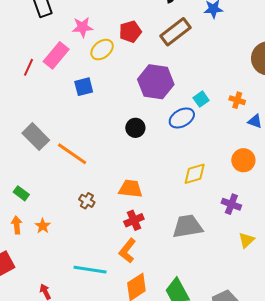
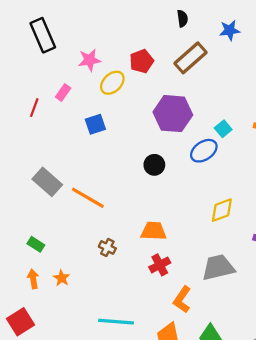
pink rectangle: (56, 55) -> (63, 92), size x0.6
orange L-shape: (127, 251) -> (182, 300), moved

